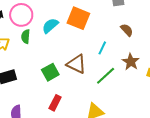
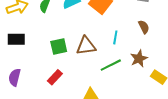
cyan line: (102, 48) -> (115, 37), turned -32
brown triangle: (76, 64) -> (86, 46), turned -50

